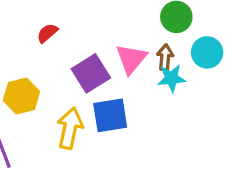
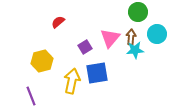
purple square: (91, 73) -> (85, 47), size x0.6

